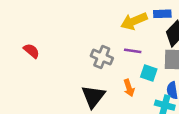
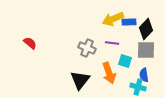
blue rectangle: (162, 14) -> (129, 22), moved
orange arrow: (129, 88) -> (109, 73), size x1.5

